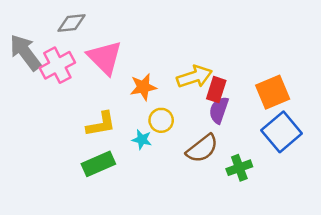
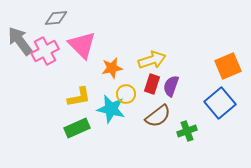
red rectangle: (216, 90) -> (152, 84), moved
orange square: (273, 92) -> (228, 66), moved
cyan star: (142, 140) -> (111, 109), size x1.8

